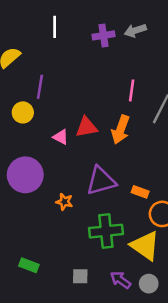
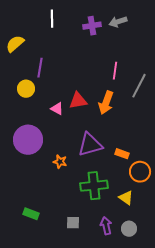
yellow triangle: (145, 246) -> (126, 198), size x0.6
purple arrow: (121, 280) -> (106, 226), turned 42

